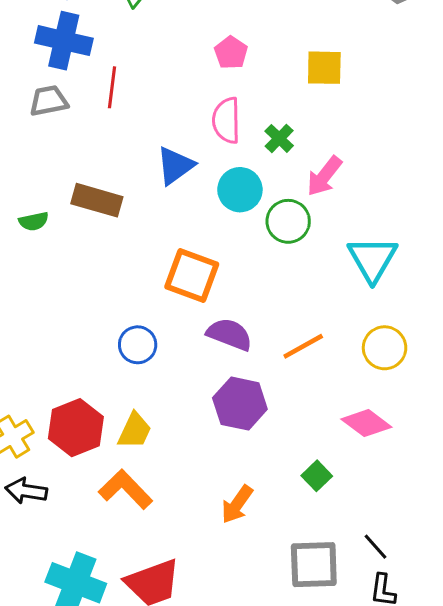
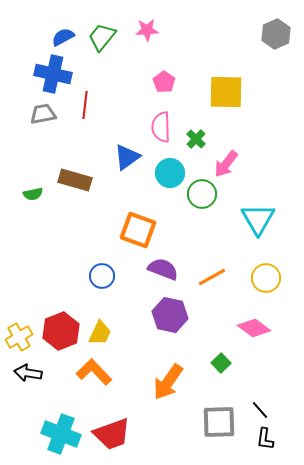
yellow square: (324, 68) -> (226, 92), size x1.4
orange arrow: (237, 504) -> (168, 382), size x1.4

